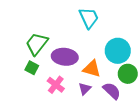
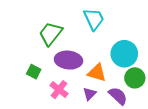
green trapezoid: (37, 44) -> (51, 34), moved

